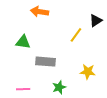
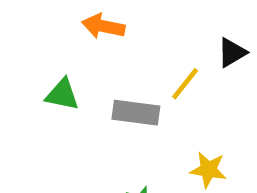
gray rectangle: (46, 62) -> (136, 113), moved

